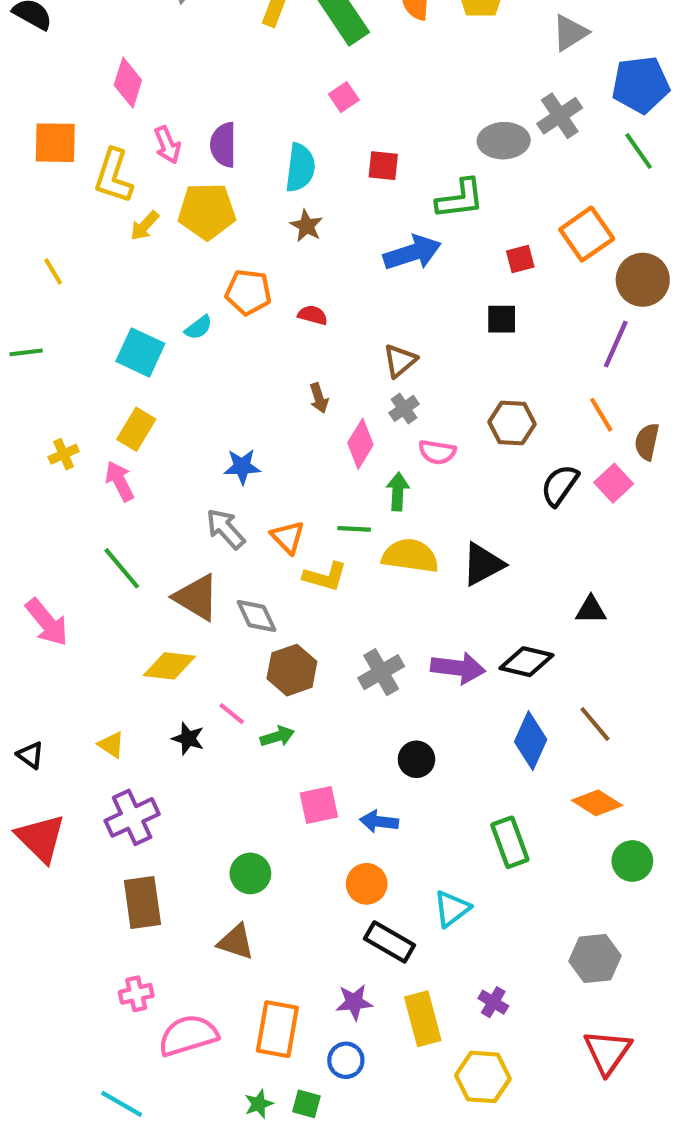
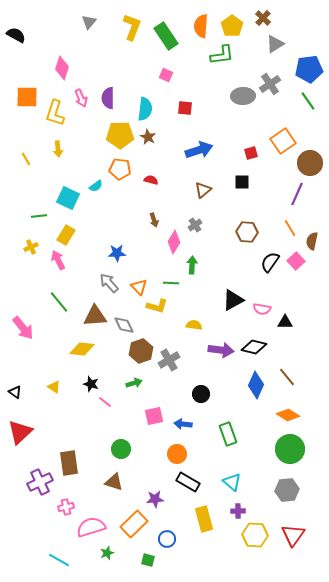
pink square: (344, 97) -> (166, 75), turned -32
green L-shape: (460, 199) -> (222, 55), moved
yellow pentagon: (207, 211) -> (120, 135), moved
yellow arrow: (145, 226) -> (58, 149), moved, turned -49
green line: (26, 352) -> (39, 216), moved
brown triangle: (400, 361) -> (203, 190), moved
pink semicircle: (437, 452) -> (262, 309), moved
yellow semicircle: (410, 556) -> (194, 325), moved, size x0.6
brown triangle: (196, 597) -> (95, 316), turned -35
gray cross: (381, 672) -> (169, 360), moved
pink line: (232, 714) -> (105, 402), moved
purple cross: (132, 817) -> (40, 482), moved
red triangle: (41, 838) -> (20, 432), turned 32
green rectangle: (510, 842) -> (228, 434), moved
green circle: (632, 861) -> (290, 449), moved, size x1.5
cyan triangle: (452, 909) -> (232, 482), moved, turned -42
purple star: (354, 1002) -> (155, 499), moved
purple cross: (493, 1002) -> (238, 511), turned -32
orange rectangle: (277, 1029) -> (134, 524), turned 36
yellow hexagon: (483, 1077) -> (255, 535), moved
green star: (259, 1104) -> (107, 553), moved

